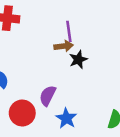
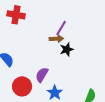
purple line: (69, 31) -> (61, 28), turned 35

